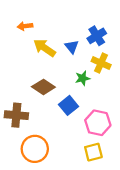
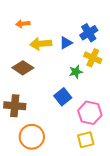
blue triangle: (72, 47) -> (66, 43), turned 40
yellow arrow: (45, 48) -> (41, 44), turned -40
brown diamond: (43, 87) -> (23, 68), moved

